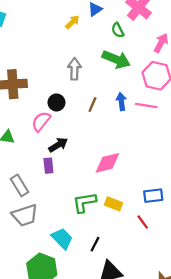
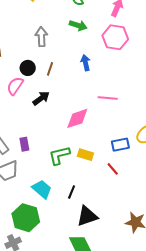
green arrow: (116, 59) -> (78, 25), size x0.7
brown line: (92, 105) -> (50, 69), moved
pink line: (146, 105) -> (108, 98), moved
black arrow: (58, 145) -> (41, 98), moved
purple rectangle: (48, 166) -> (24, 144), moved

